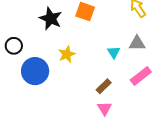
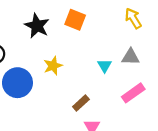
brown rectangle: (104, 86) -> (81, 103), moved

